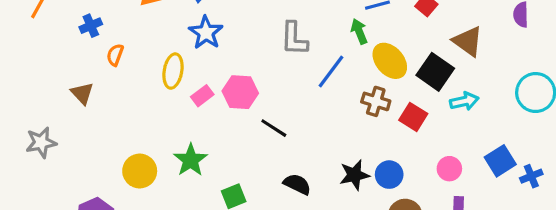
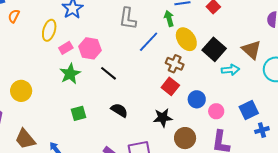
brown triangle: (468, 41) -> (251, 50), moved
red square: (413, 117) -> (170, 86), moved
green star: (191, 160) -> (70, 74), moved
black star: (354, 175) -> (163, 118), moved
blue circle: (389, 175) -> (197, 99), moved
blue cross: (531, 176) -> (262, 130), moved

